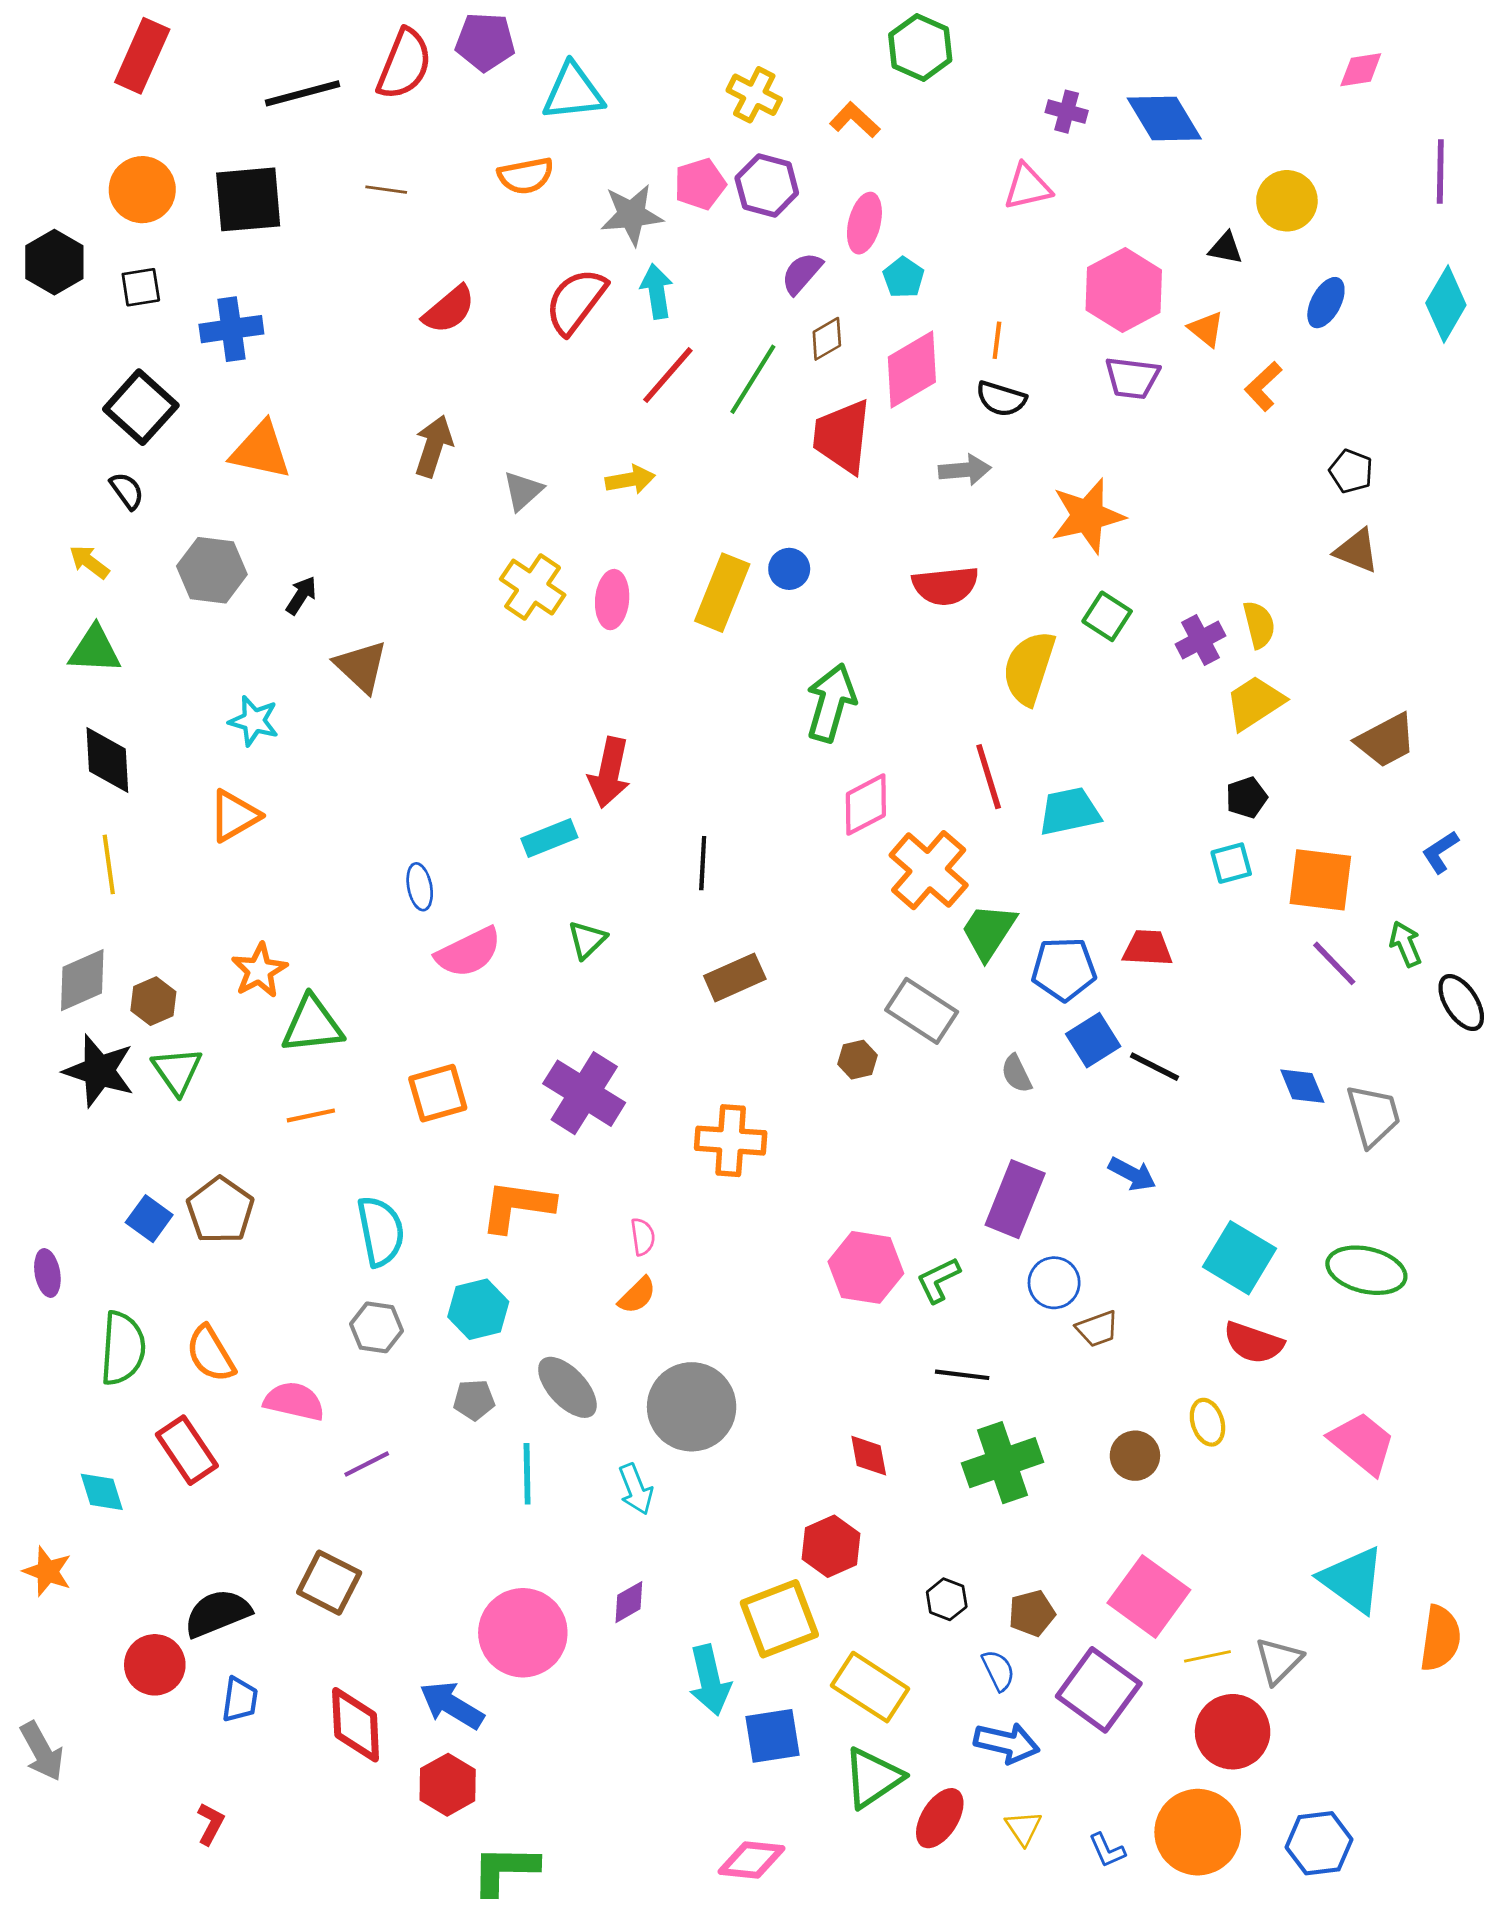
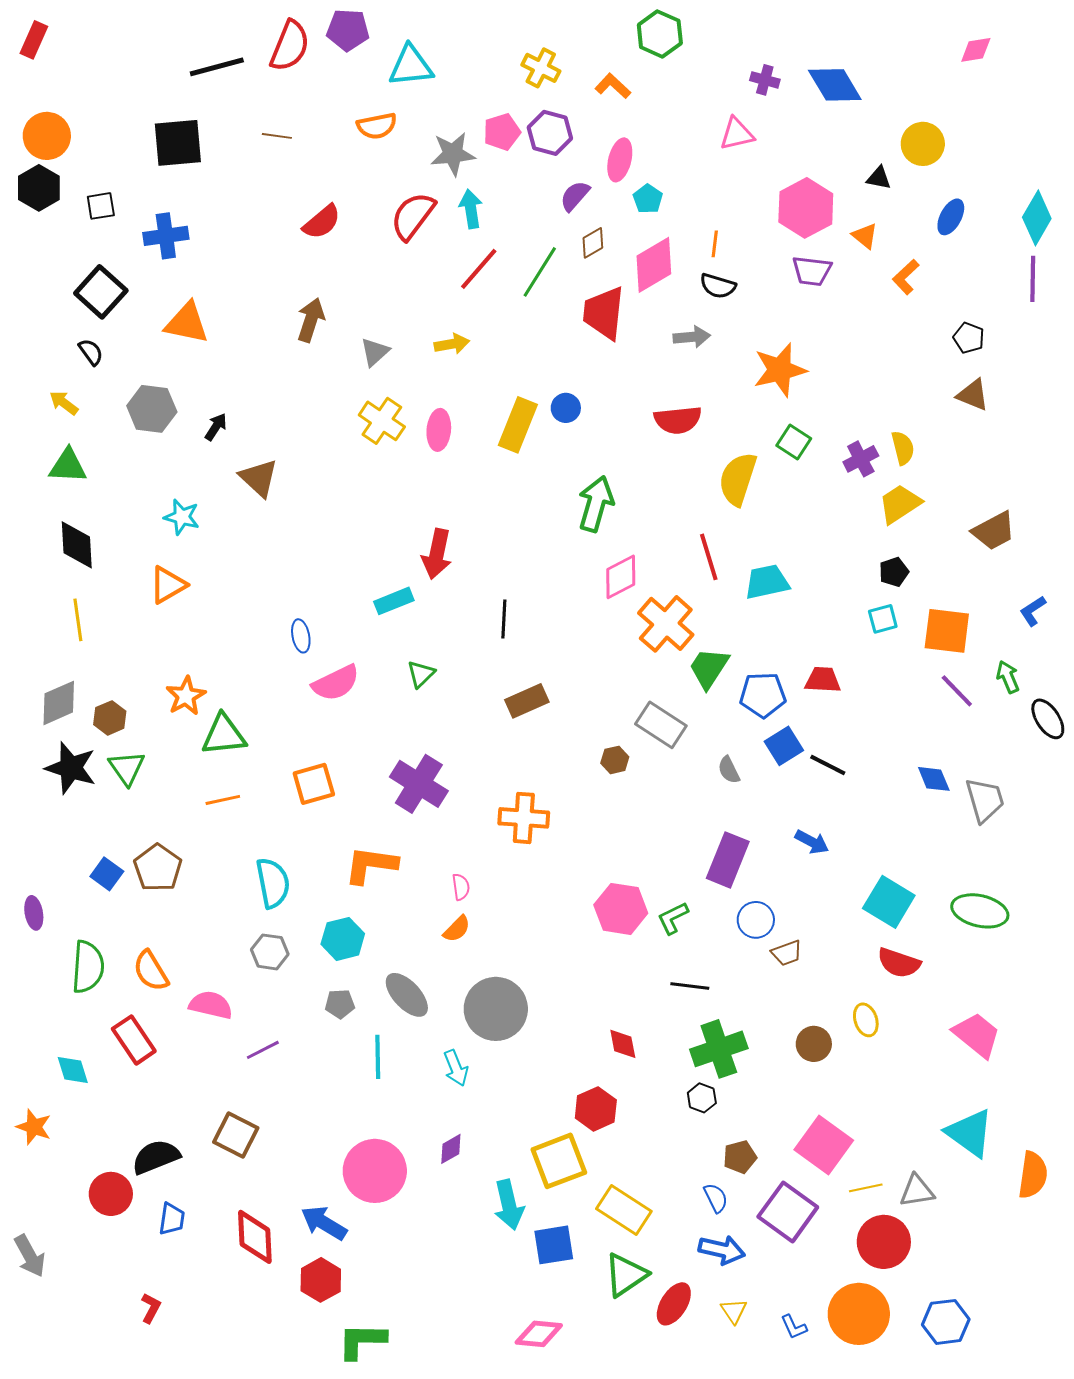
red rectangle: (142, 56) -> (34, 40), moved, size x0.7
purple line: (1440, 172) -> (1033, 279), moved
orange circle: (142, 190) -> (47, 136), moved
black hexagon: (947, 1599) -> (702, 1098), moved
gray triangle: (1279, 1661) -> (917, 1191), turned 36

